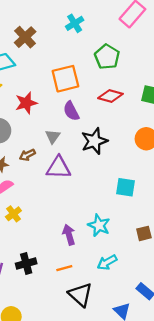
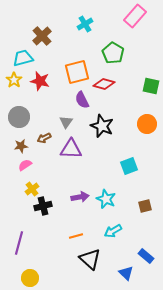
red diamond: (110, 96) -> (104, 84), moved
red star: (26, 103) -> (40, 81), moved, turned 30
black star: (94, 141) -> (102, 126), turned -30
cyan square: (125, 187) -> (129, 166), turned -30
purple arrow: (69, 235) -> (80, 197), moved, turned 96
black cross: (26, 263) -> (43, 206), moved

